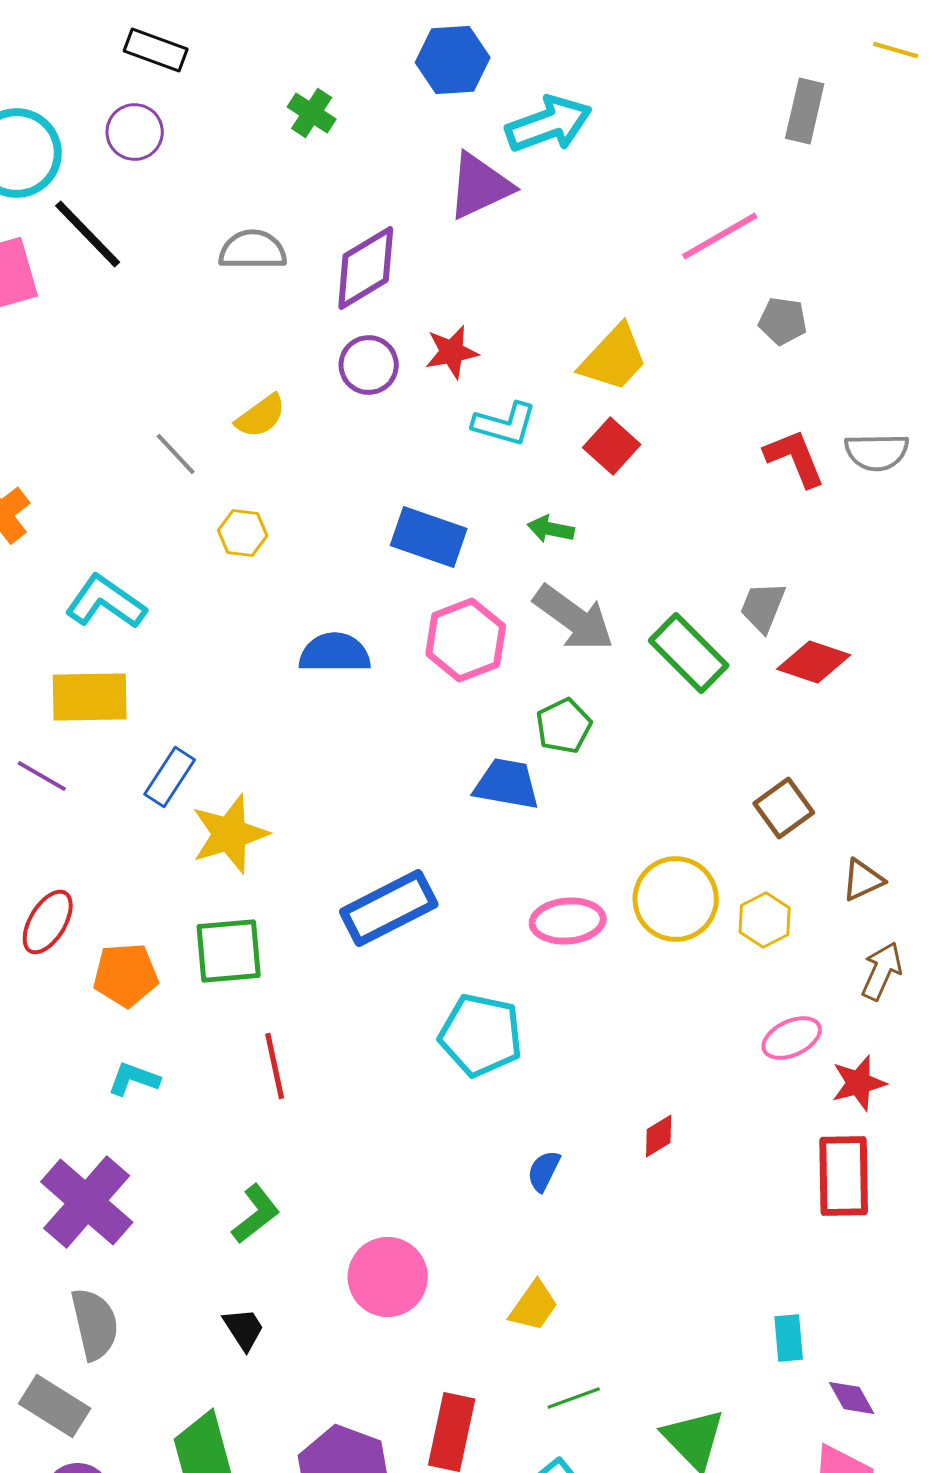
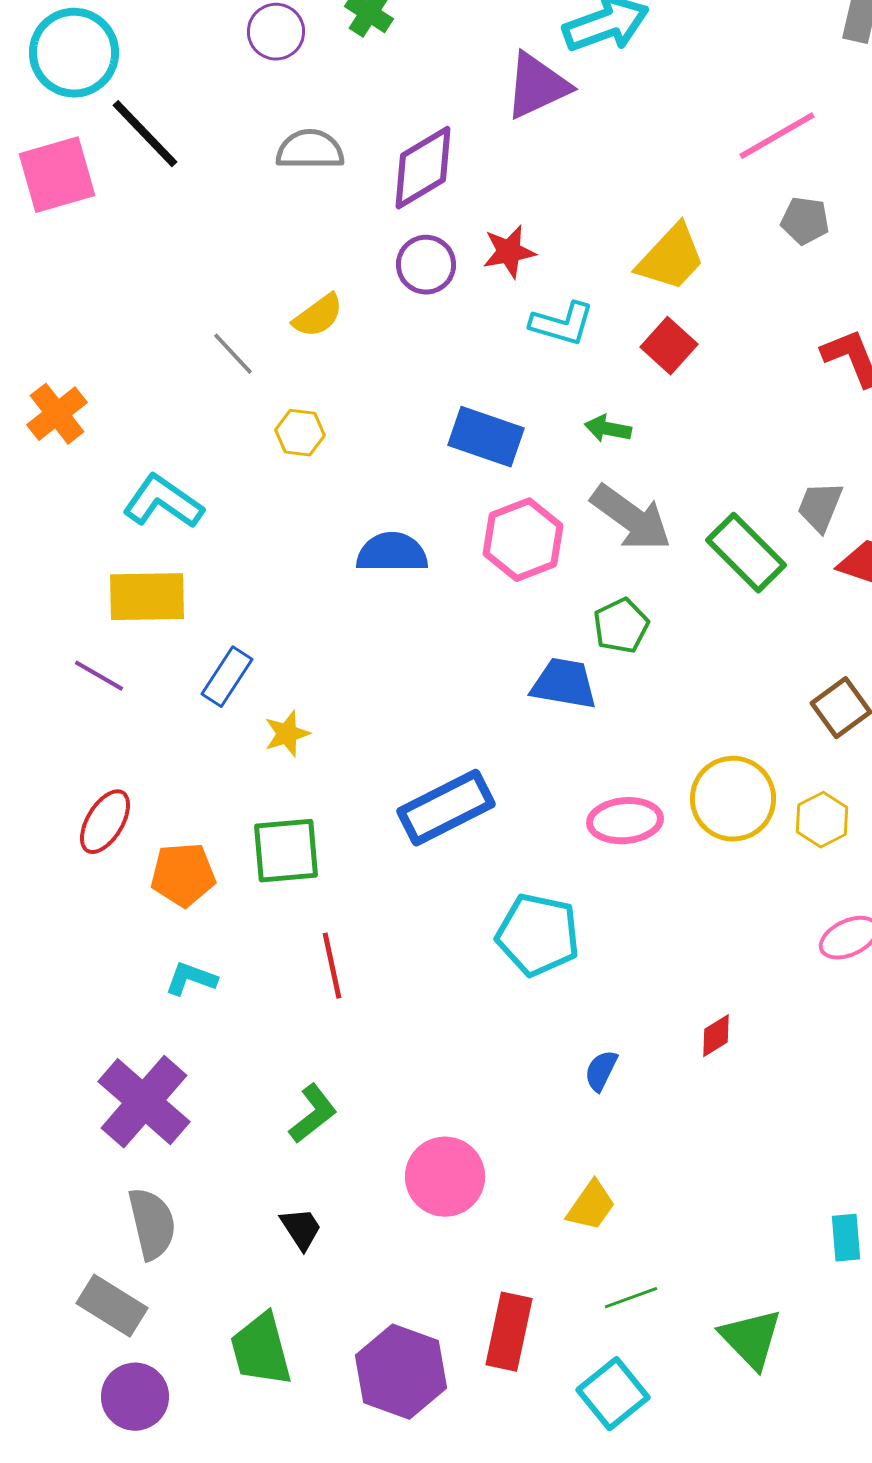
purple circle: (135, 132) -> (276, 32), moved
gray pentagon: (783, 321) -> (805, 221), moved
yellow star: (230, 834) -> (287, 734), size x0.6

